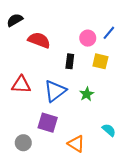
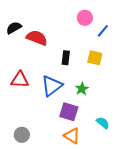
black semicircle: (15, 20) -> (14, 28), moved
pink circle: (88, 38) -> (85, 18), moved
purple square: (48, 123) -> (69, 112), moved

